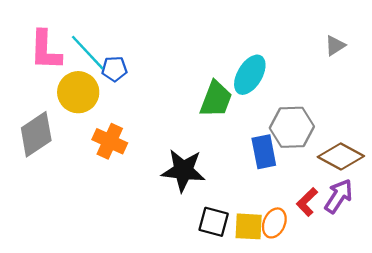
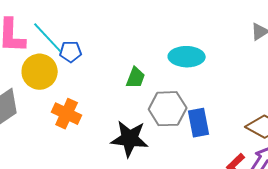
cyan ellipse: (250, 75) -> (187, 57), turned 60
green trapezoid: (216, 99) -> (136, 78), moved, size x0.7
gray hexagon: (292, 127) -> (168, 109), moved

